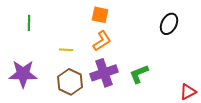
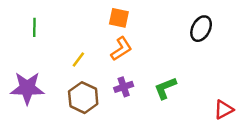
yellow line: (66, 50) -> (78, 60), turned -56
purple cross: (104, 73) -> (124, 87), size x0.6

